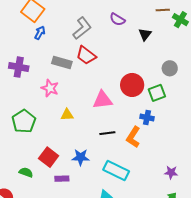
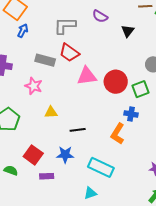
gray L-shape: (82, 28) -> (65, 26), turned -140
pink triangle: (103, 100) -> (87, 76), moved
black line: (107, 133) -> (78, 130), moved

